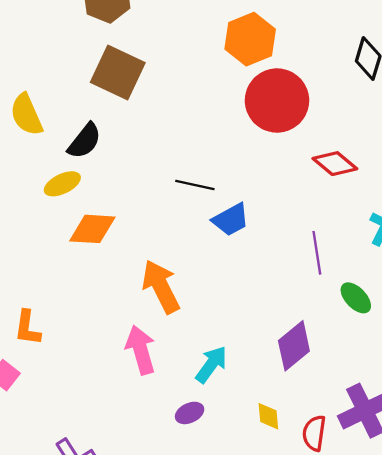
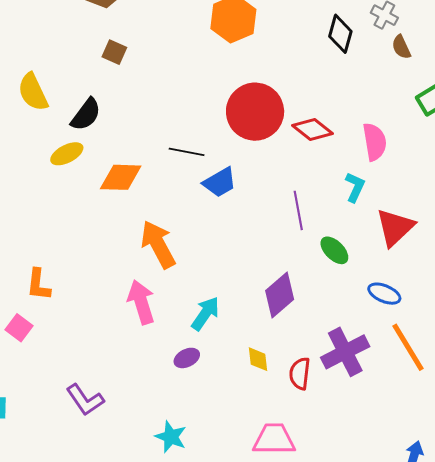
brown square: (118, 73) -> (114, 52), size x0.5
red circle: (277, 101) -> (255, 112), moved
orange diamond: (92, 229) -> (121, 177), moved

